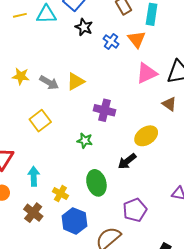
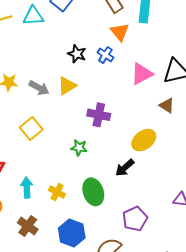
black star: (84, 27) -> (77, 54), moved
orange triangle: (137, 39) -> (120, 32), moved
blue cross: (111, 41) -> (105, 55), moved
yellow cross: (60, 194) -> (57, 192), moved

